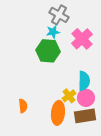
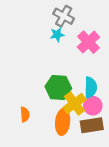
green hexagon: (48, 51) -> (58, 87), moved
yellow cross: (69, 96) -> (74, 104), size x1.5

